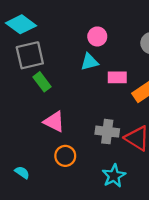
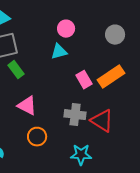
pink rectangle: (117, 77) -> (84, 80), moved, turned 60
cyan star: (114, 176) -> (81, 155), turned 30

